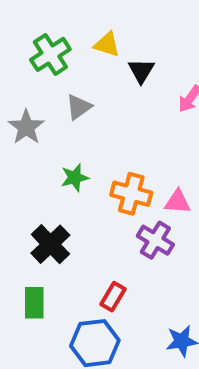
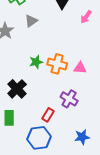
green star: (75, 178) -> (36, 62), moved
purple cross: (155, 240) -> (69, 99), moved

